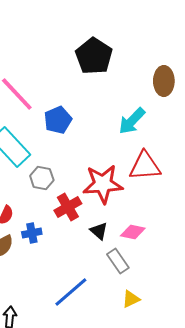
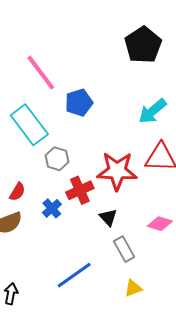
black pentagon: (94, 56) -> (143, 45), moved
pink diamond: (133, 232) -> (160, 224), moved
blue cross: (32, 233) -> (52, 208), moved, turned -36

